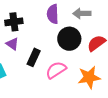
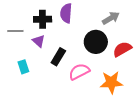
gray arrow: (82, 13) -> (111, 18), turned 144
purple semicircle: (53, 14) -> (66, 13), moved

